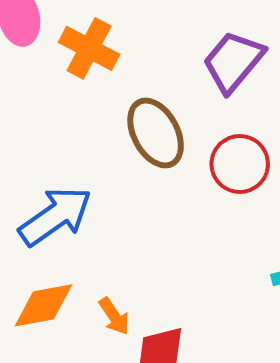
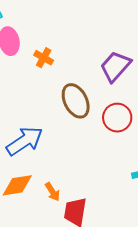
orange cross: (89, 48) -> (44, 58), size x0.7

